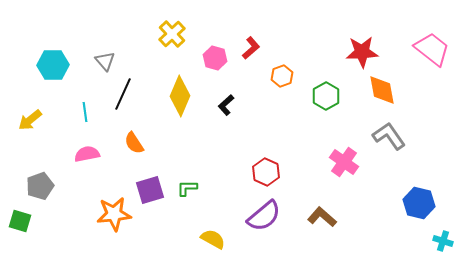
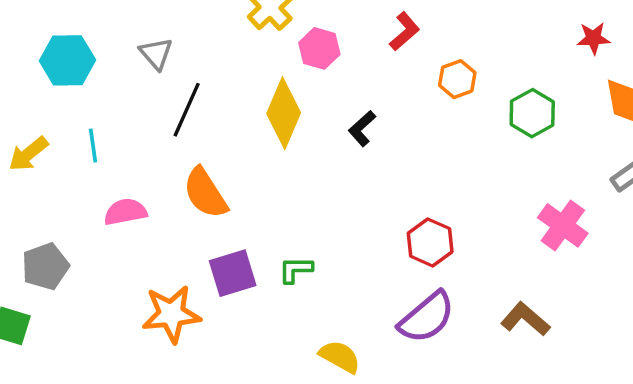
red star: (362, 52) -> (593, 38), size x0.6
pink hexagon: (215, 58) -> (319, 48), moved
cyan line: (85, 112) -> (93, 145), moved
orange semicircle: (134, 143) -> (205, 193), size x1.4

